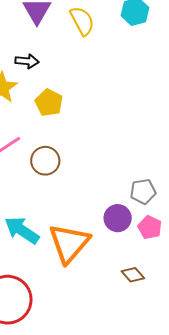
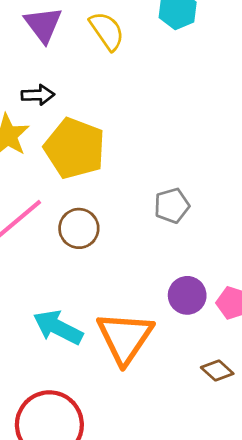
yellow pentagon: (49, 103) -> (75, 148), size x1.6
gray pentagon: (143, 192) -> (172, 206), moved

